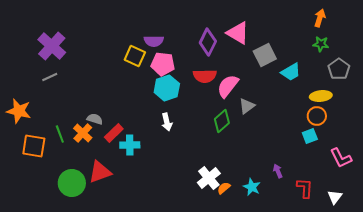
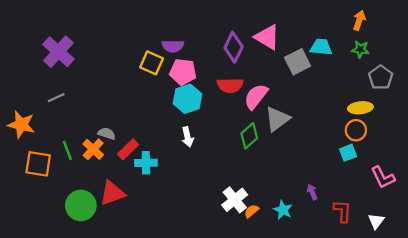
cyan trapezoid: (291, 72) -> (321, 47), moved, turned -145
gray line: (50, 77) -> (56, 98), moved
gray triangle: (247, 106) -> (277, 119), size x1.4

